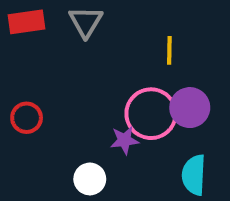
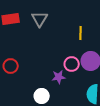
pink circle: (151, 114) -> (72, 64), size x0.6

